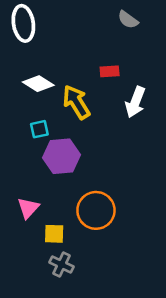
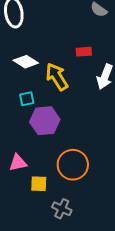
pink triangle: (28, 208) -> (18, 163), turned 36
gray cross: (62, 265) -> (62, 209), moved

